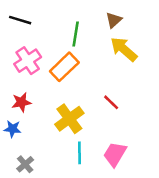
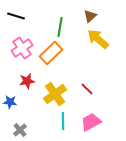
red star: (21, 102) -> (27, 81), moved
red line: (111, 102) -> (87, 89), moved
pink trapezoid: (115, 154) -> (91, 122), turned 30

